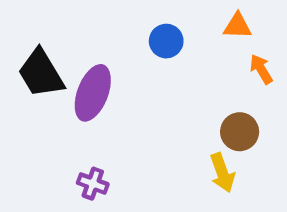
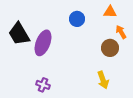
brown circle: (240, 132) -> (110, 48), moved

